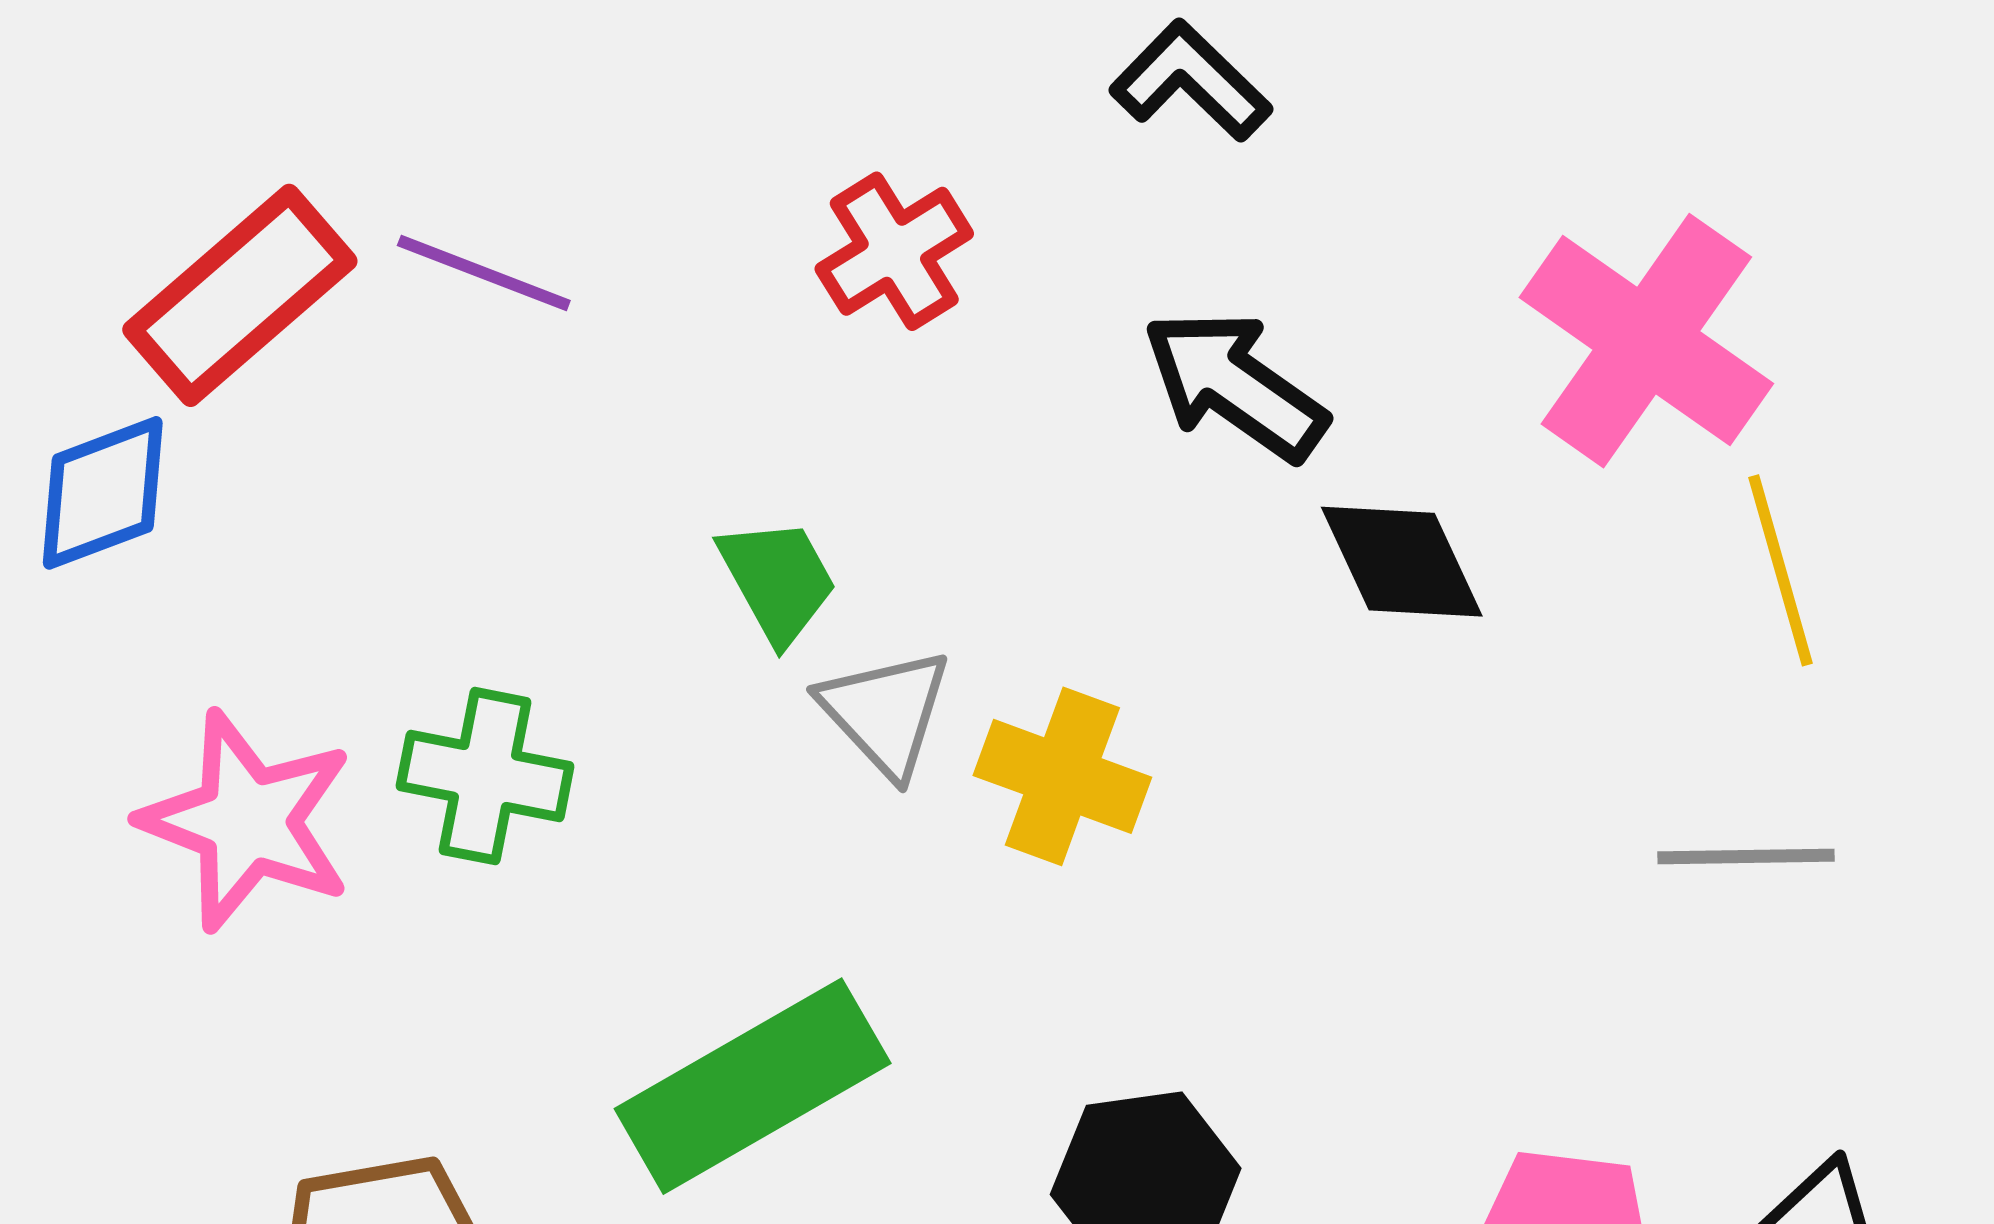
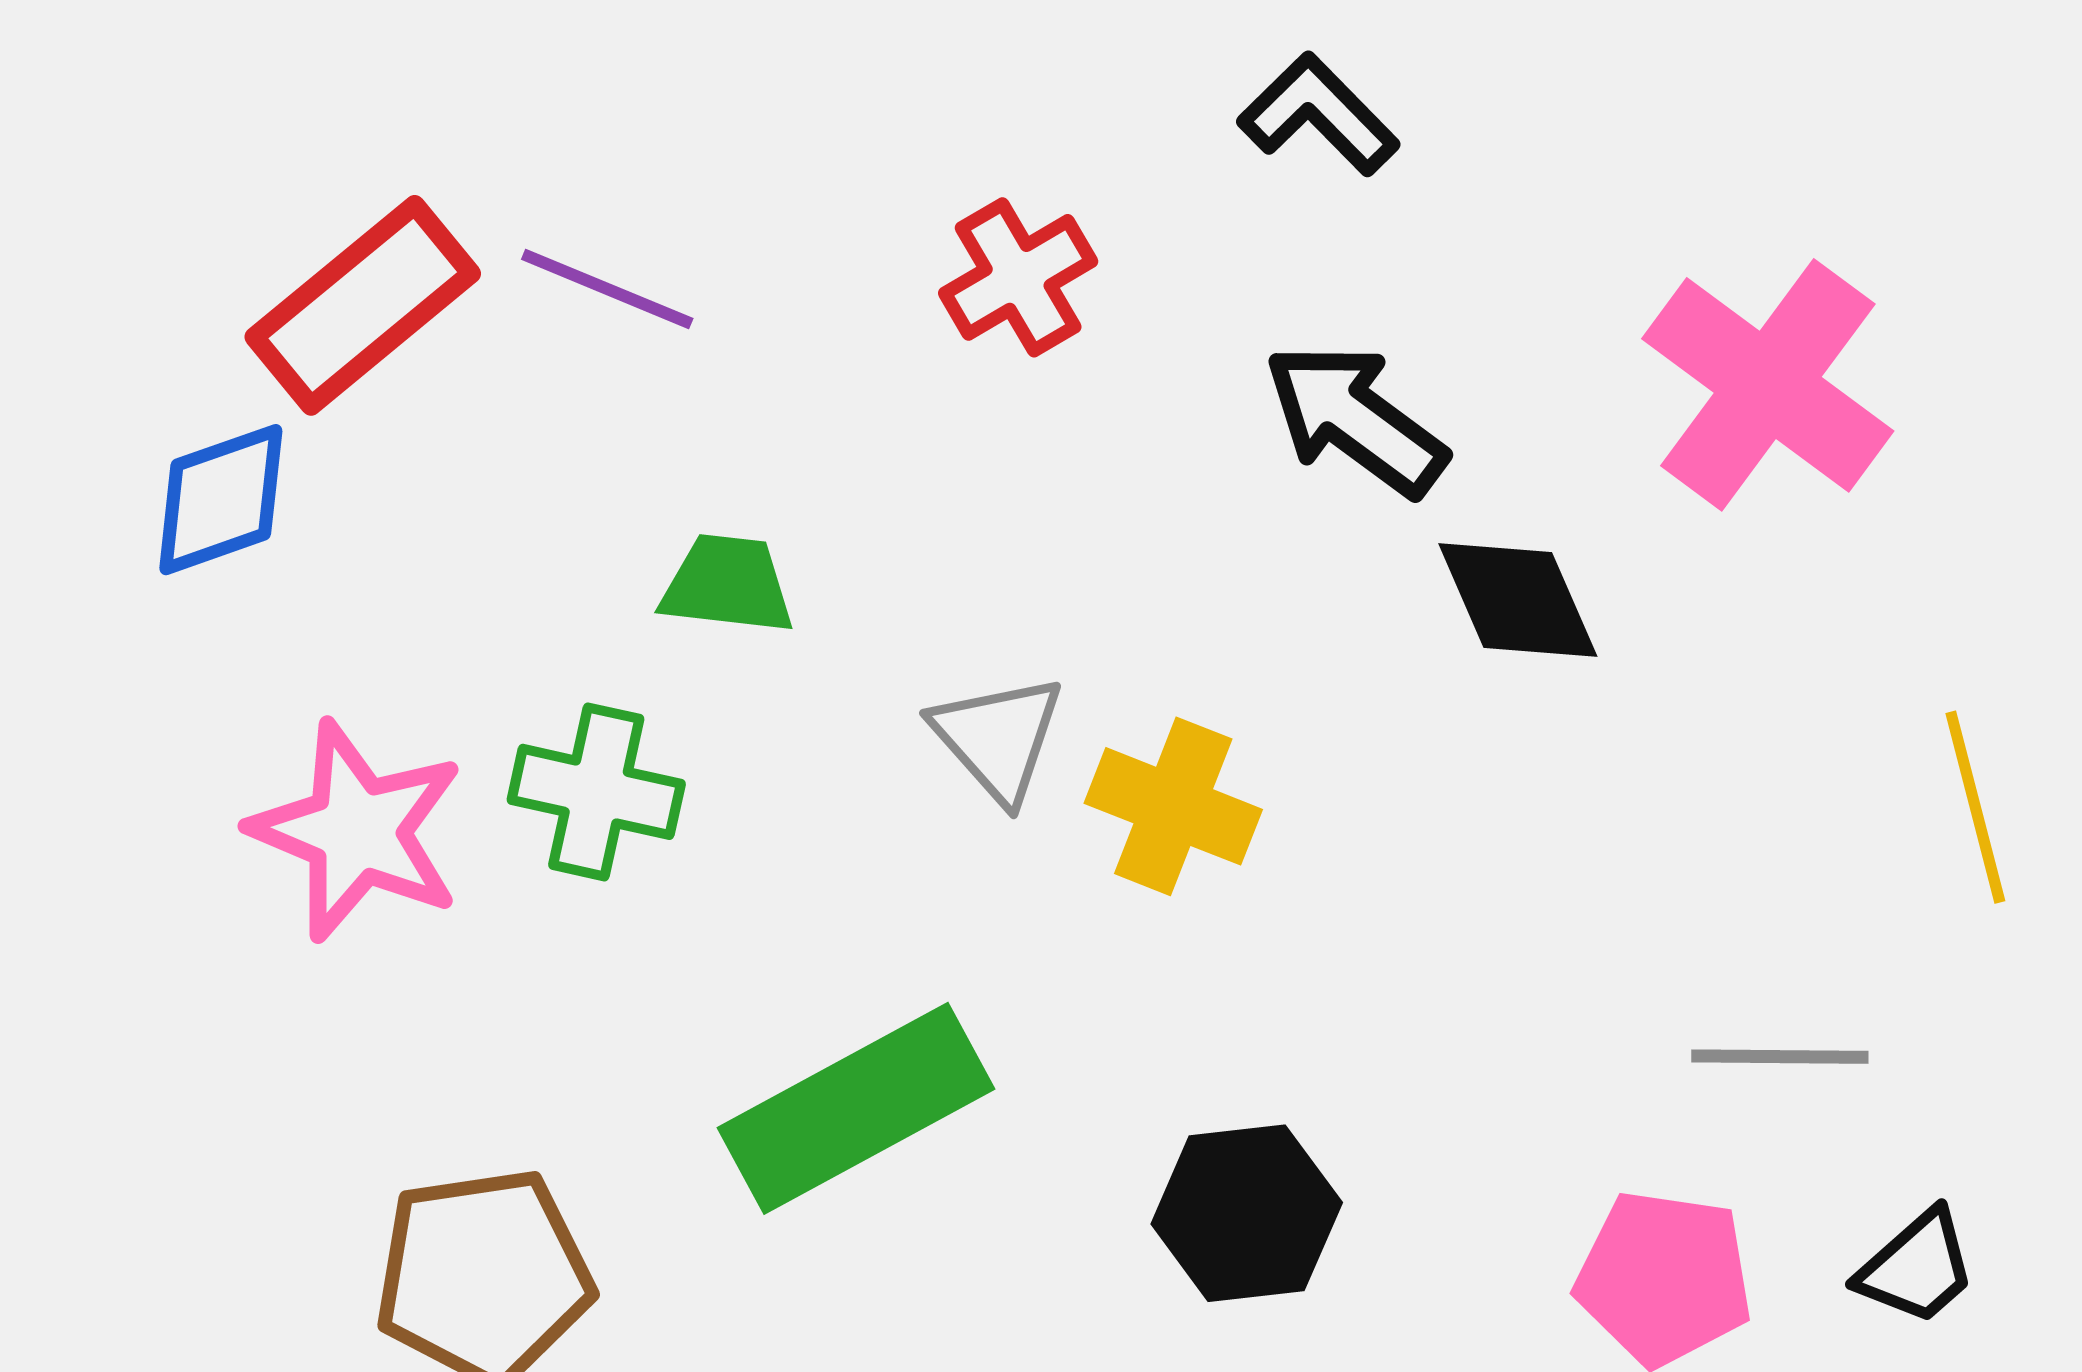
yellow line: (1780, 570) -> (1975, 807), moved
green trapezoid: (778, 580) -> (728, 584), moved, turned -56
gray line: (1746, 856) -> (1780, 1057), moved

